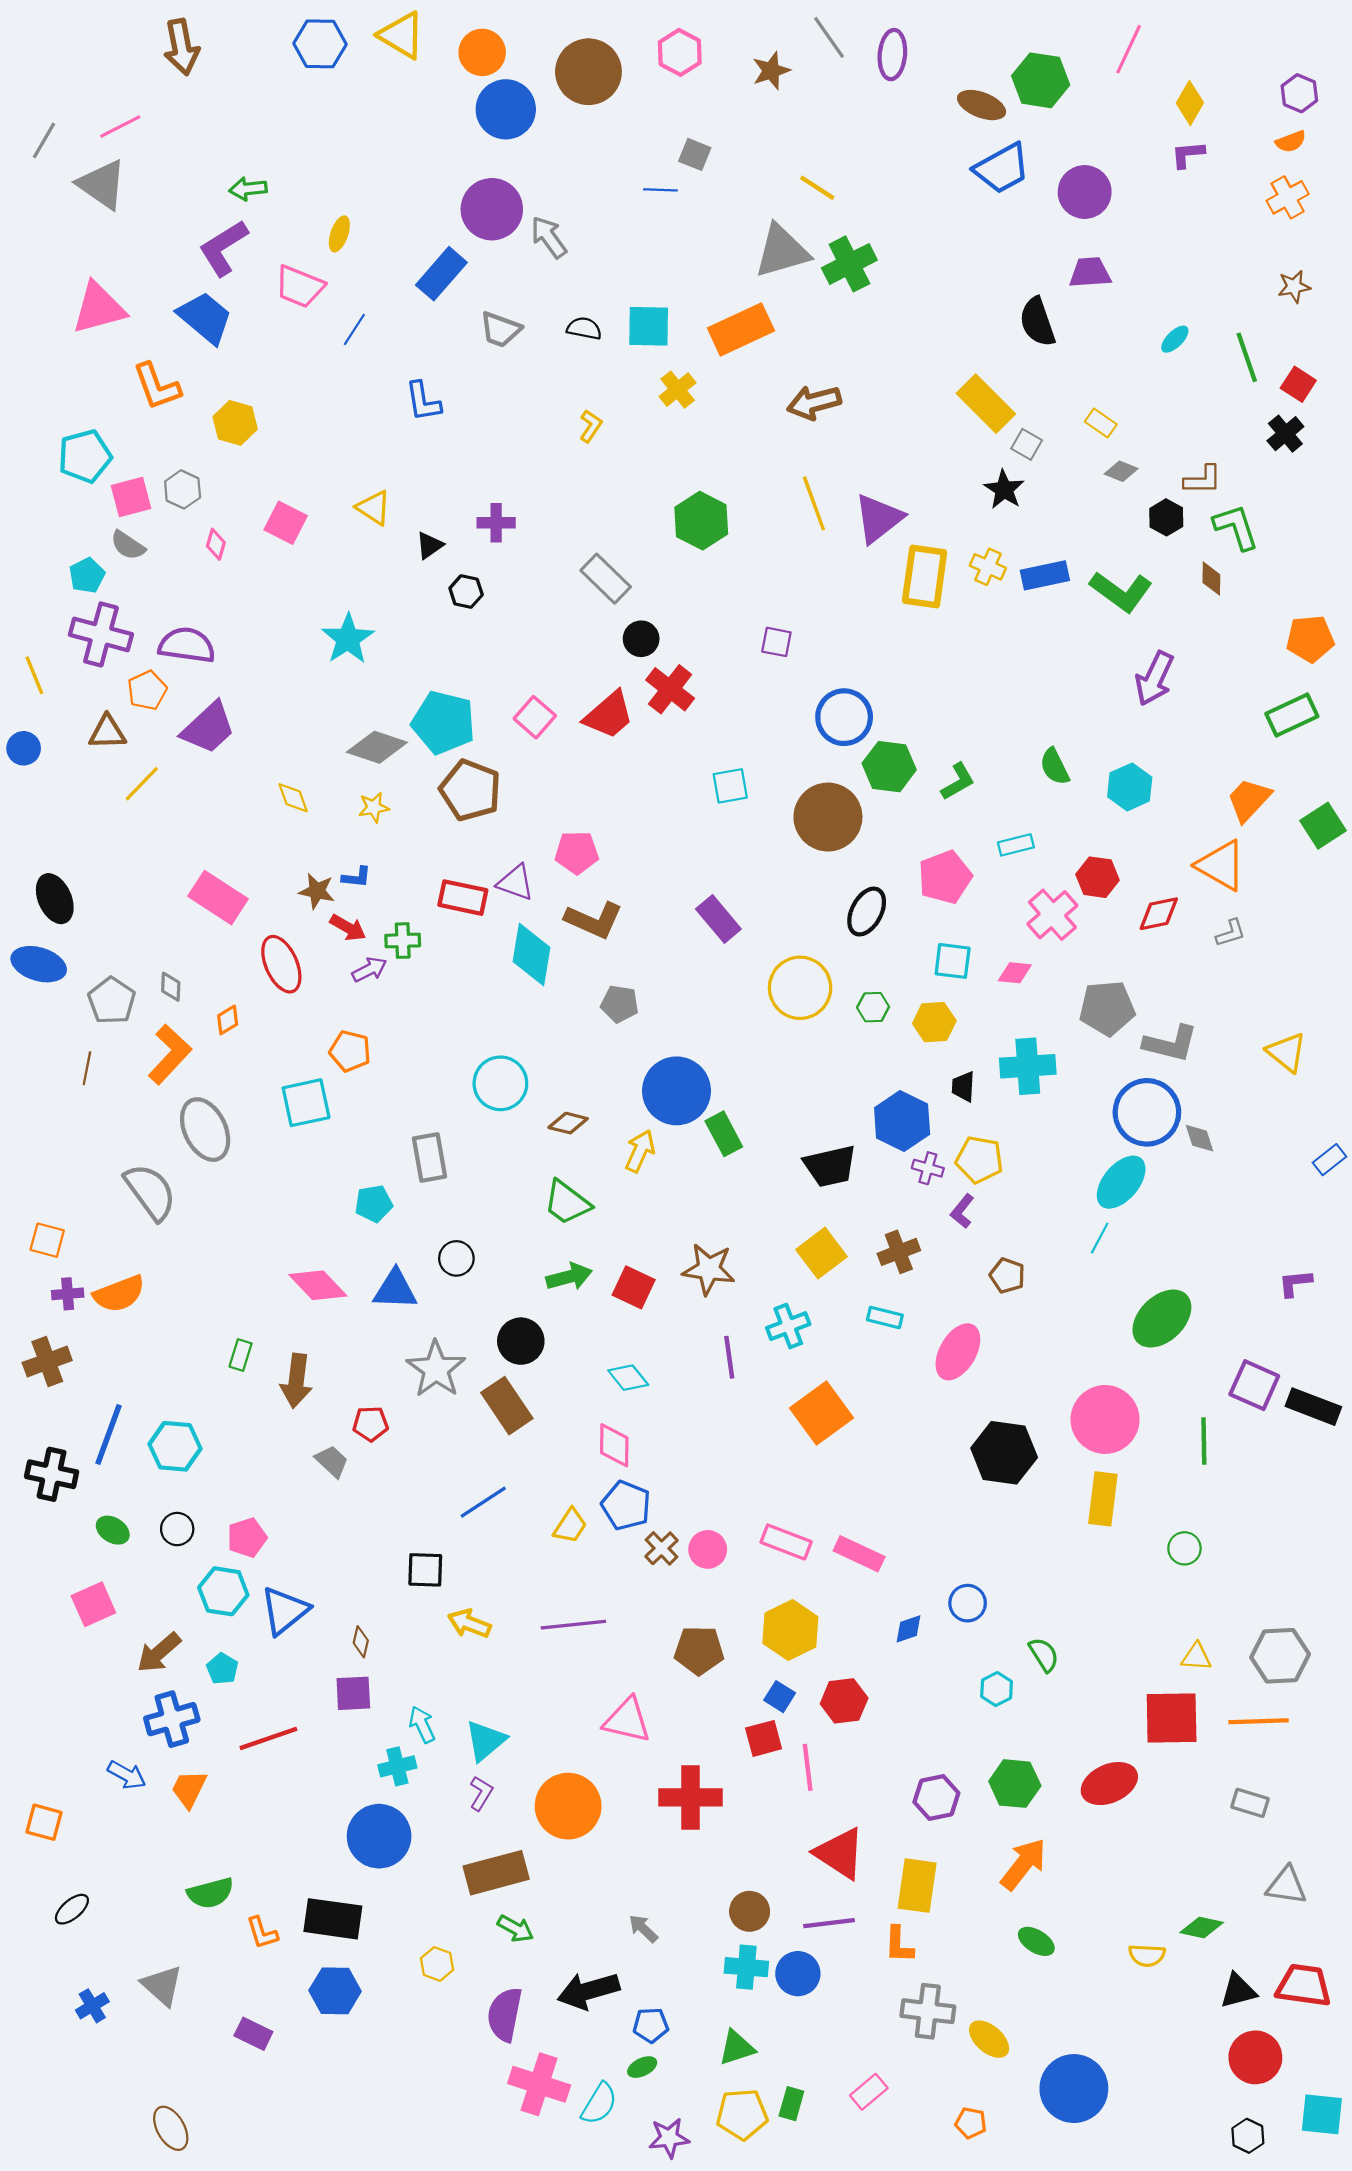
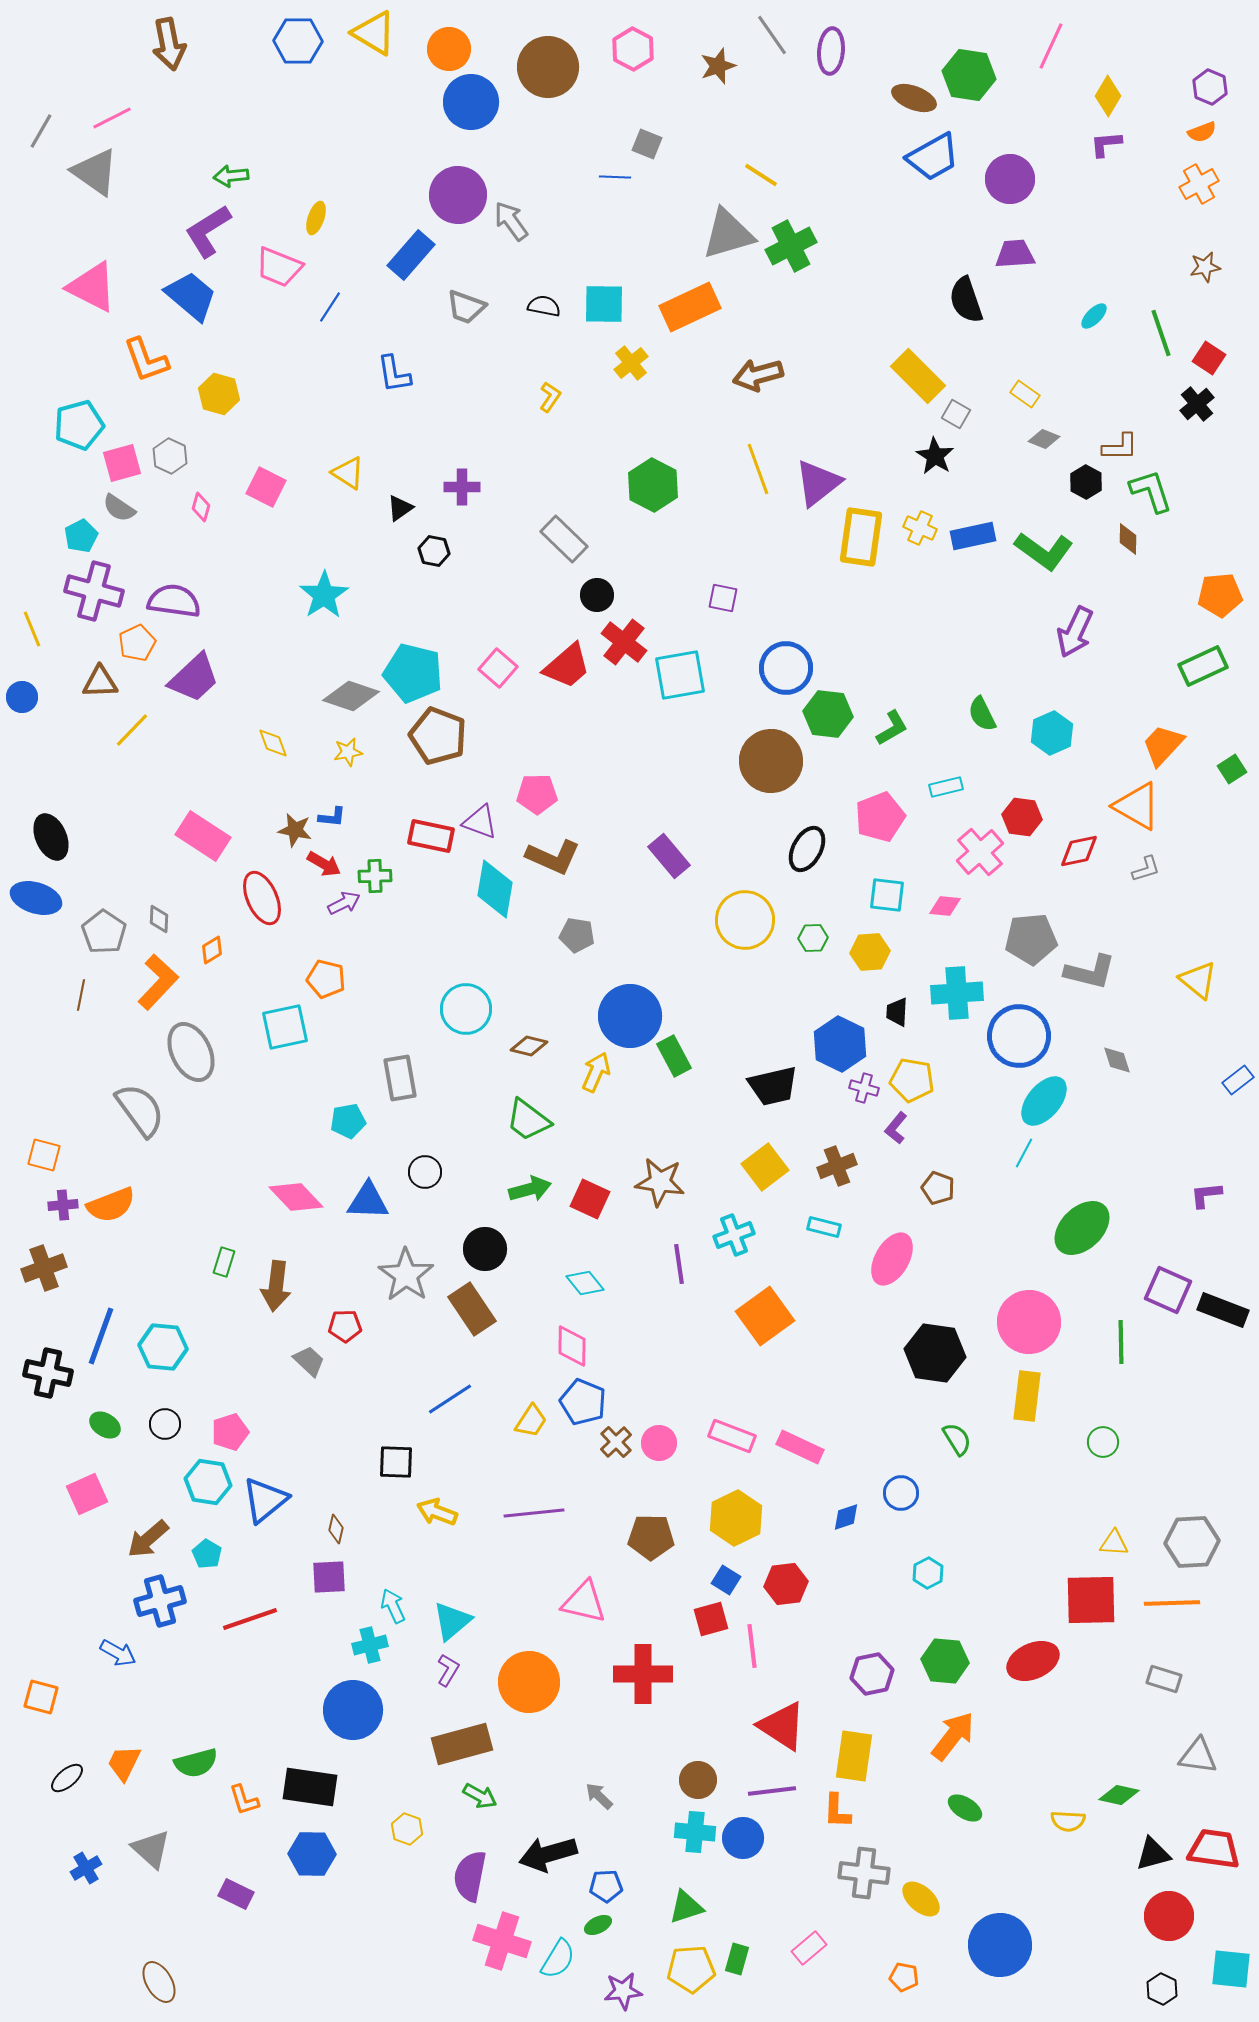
pink triangle: (99, 308) -> (92, 287), turned 42
cyan square: (730, 786) -> (680, 675), moved, size x1.5
green square: (1323, 826) -> (1232, 769), size x0.7
blue circle: (1147, 1112) -> (1019, 1036), moved
green semicircle: (1044, 1655) -> (957, 1439), moved
orange trapezoid: (189, 1789) -> (124, 1763), moved

